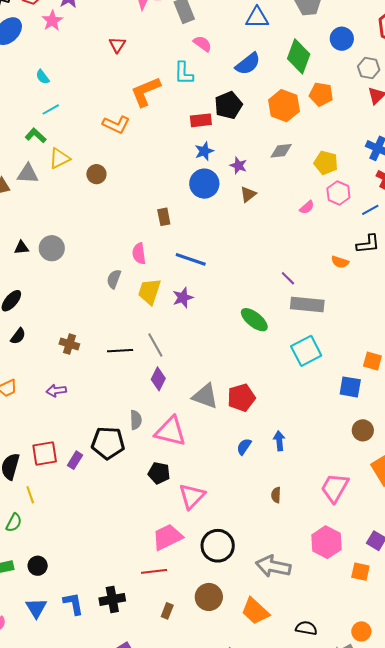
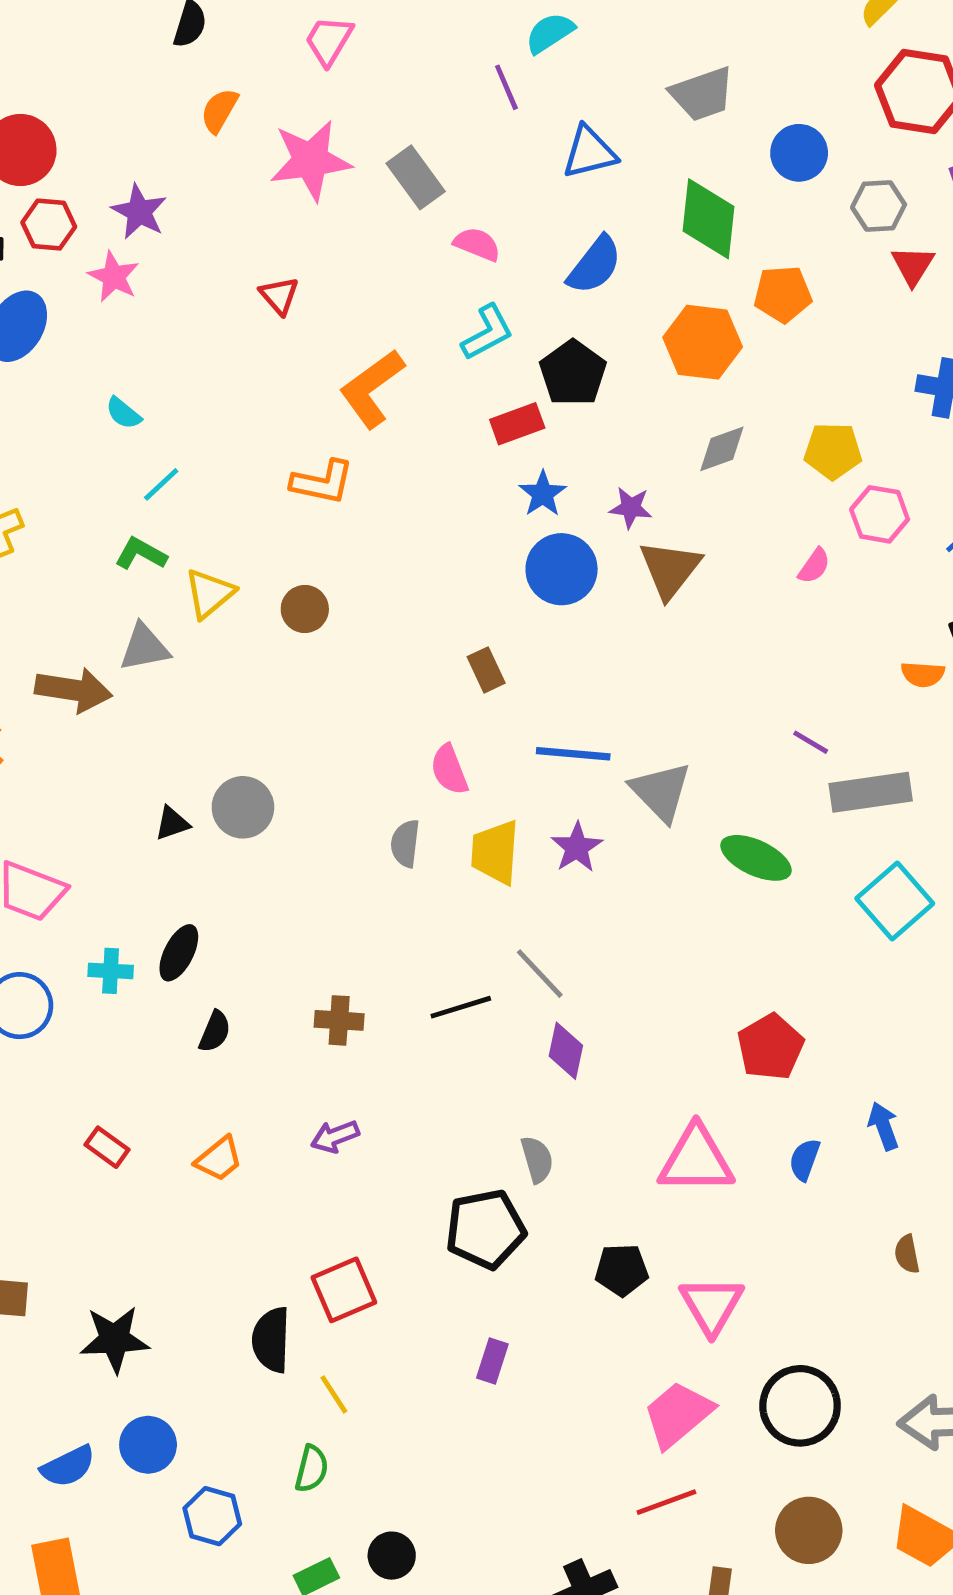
cyan L-shape: (184, 73) -> (487, 332), moved, turned -105
brown triangle: (248, 194) -> (670, 569), size x1.6
gray triangle: (205, 396) -> (661, 792), moved, turned 40
pink triangle: (170, 431) -> (696, 1160), moved
purple rectangle: (75, 460) -> (492, 1361), moved

